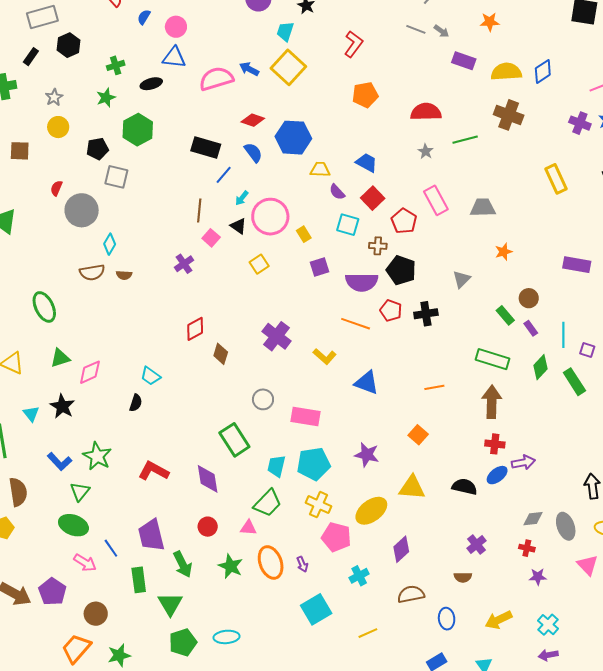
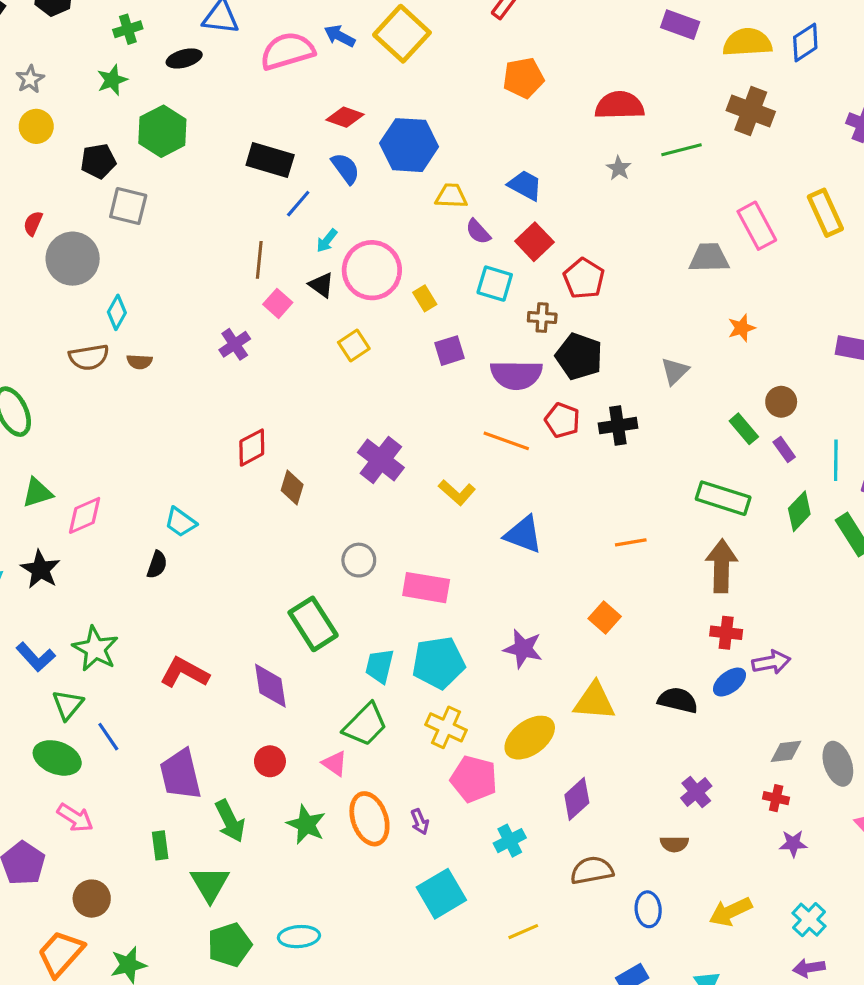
pink rectangle: (436, 200) -> (757, 226), moved
pink triangle: (248, 528) -> (335, 763), turned 30
blue line: (111, 548) -> (108, 737), moved
green rectangle: (139, 580) -> (160, 845), size x0.7

